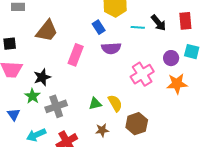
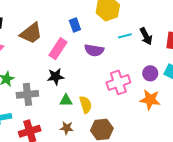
blue rectangle: (99, 27) -> (75, 25), moved
cyan line: (138, 27) -> (125, 36), turned -32
brown trapezoid: (47, 31) -> (31, 33), moved
black star: (42, 77) -> (56, 77), moved

